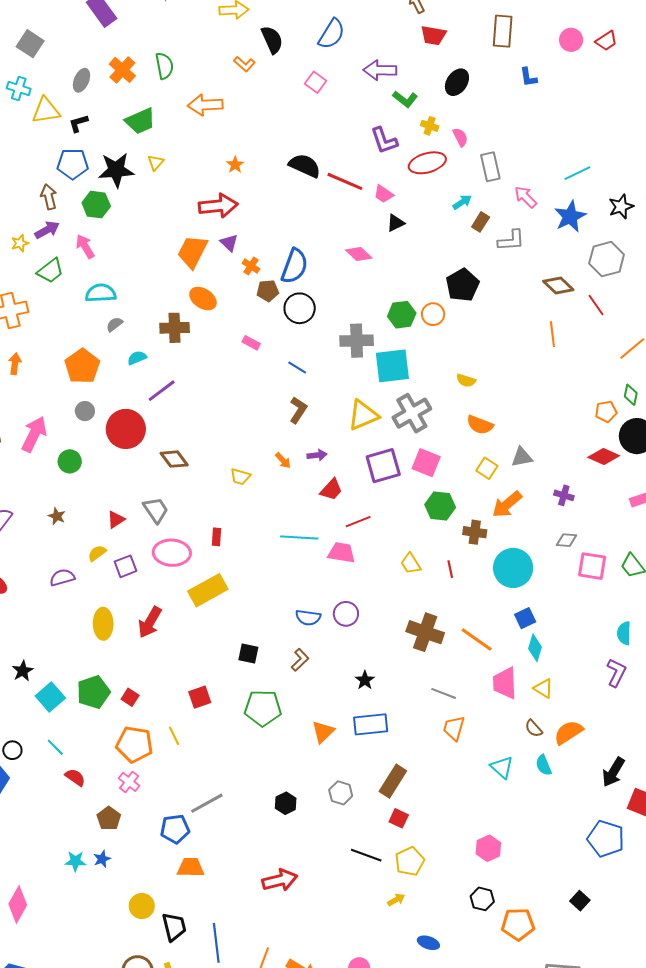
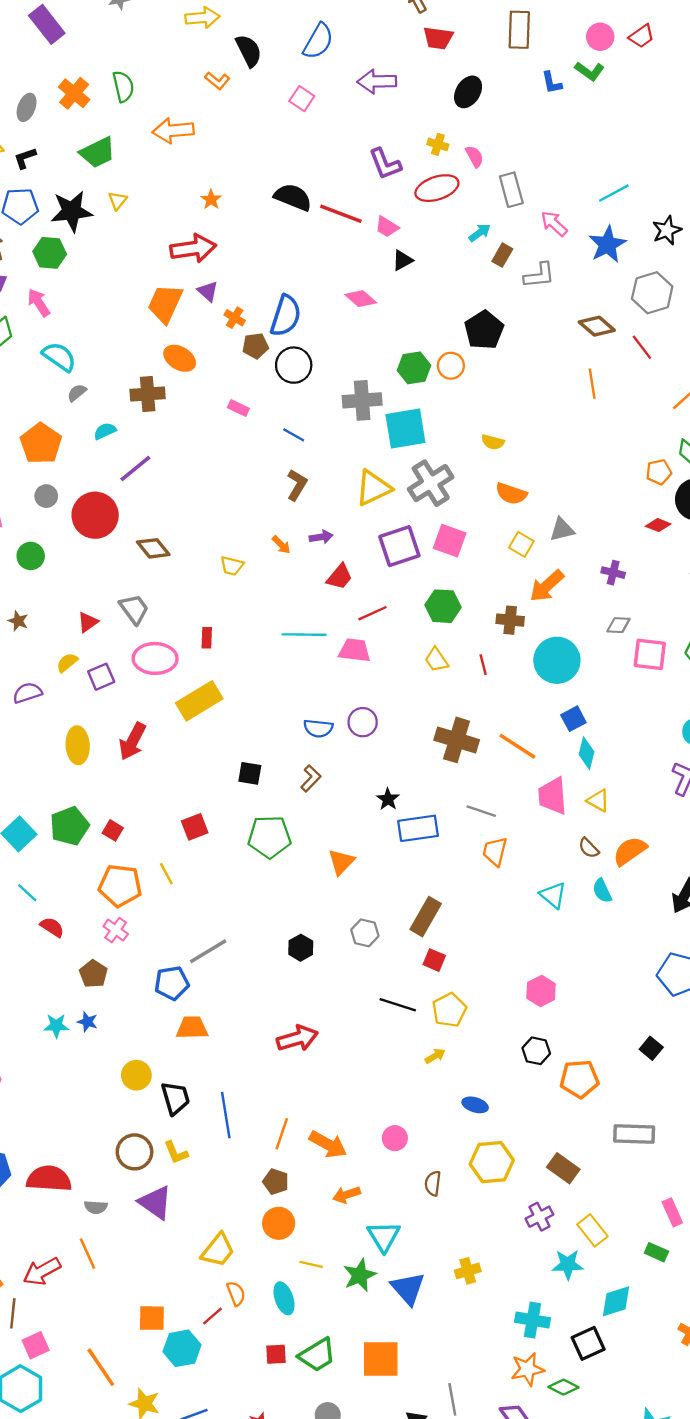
green L-shape: (405, 99) -> (590, 71), moved
cyan semicircle: (101, 293) -> (59, 357), turned 40
red diamond: (604, 457) -> (658, 525), size x0.7
green hexagon: (440, 506) -> (443, 606), moved
blue rectangle: (371, 724) -> (418, 828), moved
blue star: (102, 859) -> (87, 1022), turned -30

